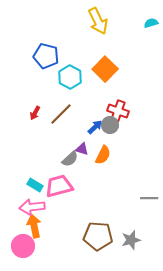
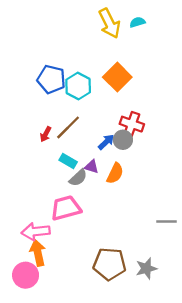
cyan semicircle: (151, 23) -> (137, 22), moved
blue pentagon: (46, 56) -> (51, 79), moved
red arrow: (35, 113) -> (46, 134), moved
cyan rectangle: (35, 185) -> (68, 161), moved

